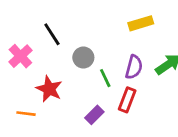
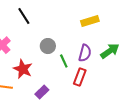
black line: (52, 34) -> (24, 16), moved
purple rectangle: (94, 115) -> (42, 92), moved

